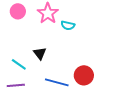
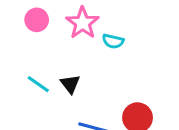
cyan line: (19, 64) -> (38, 84), moved

